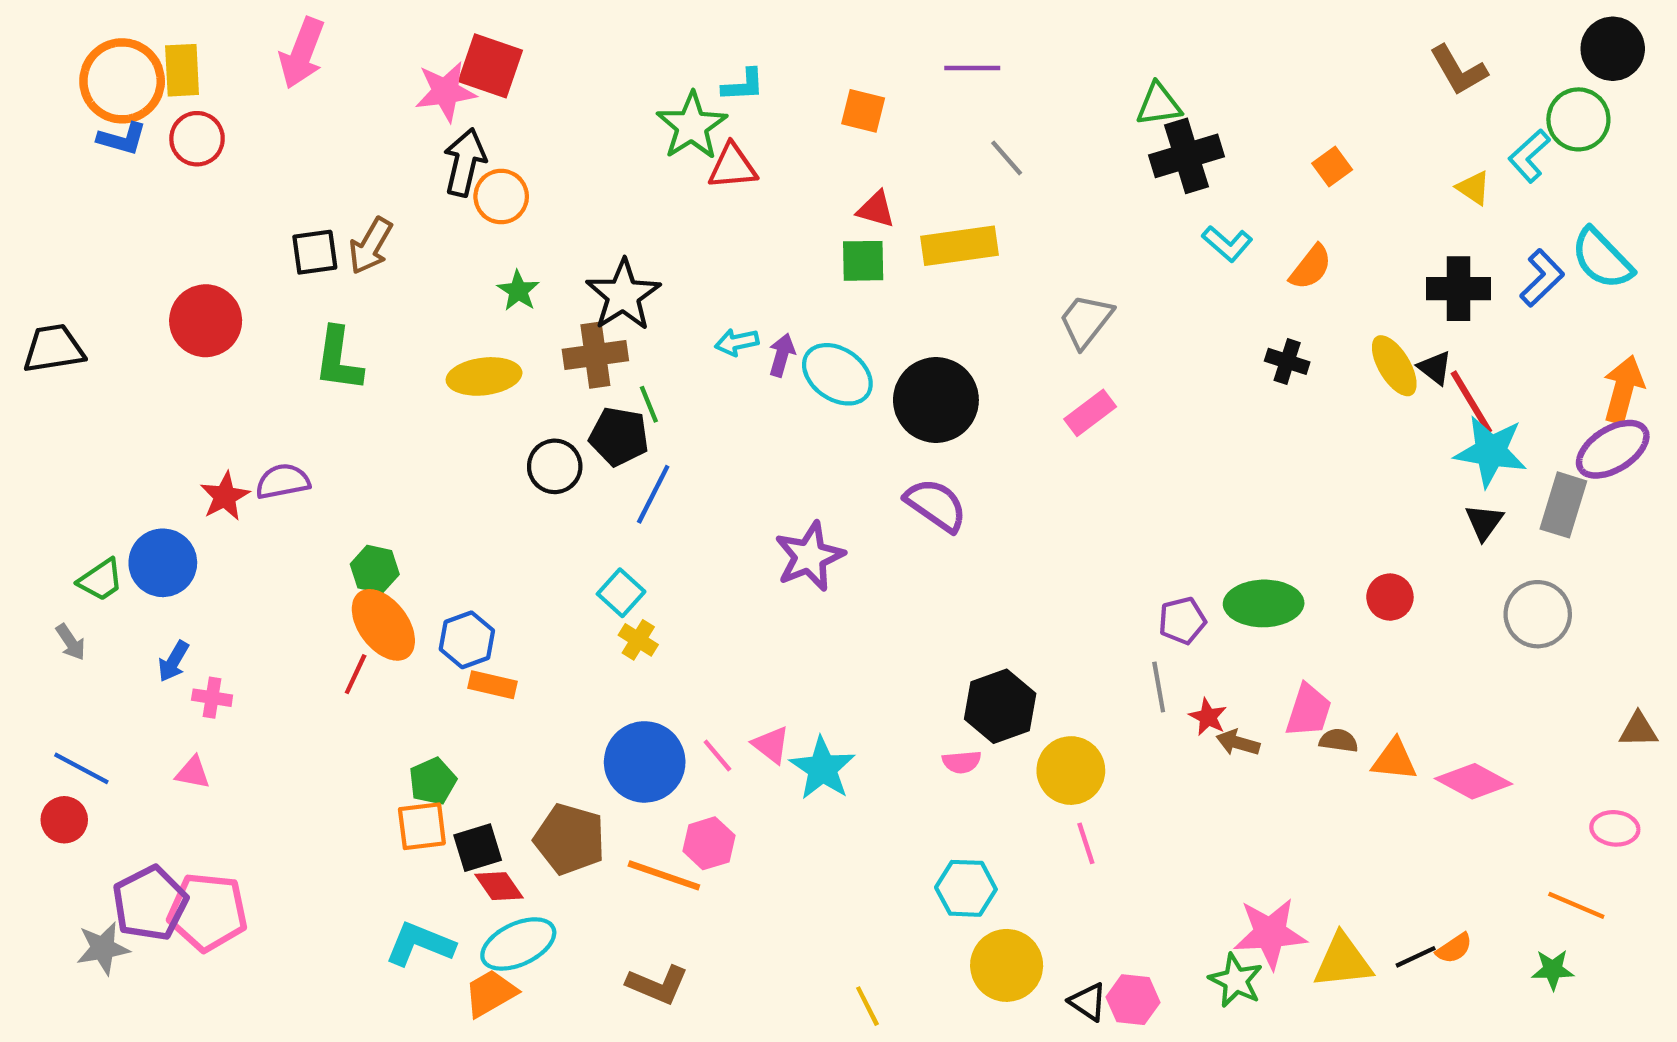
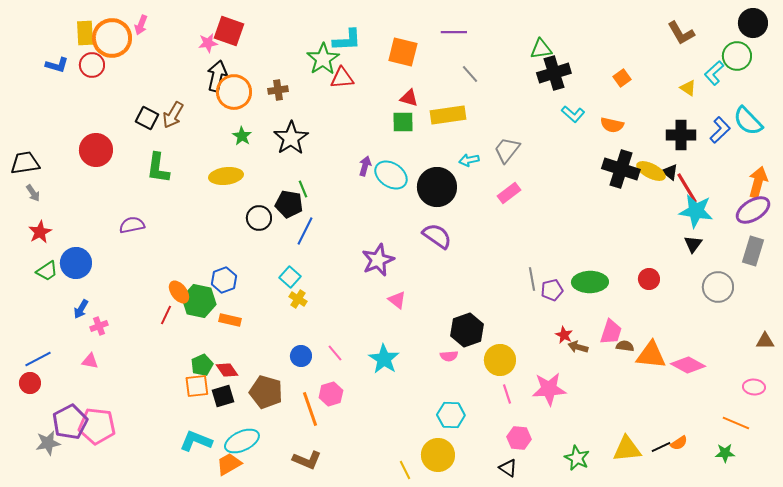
pink arrow: (302, 53) -> (141, 25), size x0.6
orange circle: (122, 81) -> (112, 38), moved
cyan L-shape: (743, 85) -> (347, 40), size x1.4
pink star: (445, 92) -> (208, 43), size x0.7
orange square: (863, 111) -> (403, 52), size x1.4
orange circle: (501, 197) -> (234, 92), size x1.4
black square: (315, 252) -> (147, 118), turned 35
orange semicircle: (1311, 267) -> (612, 125), turned 65
cyan arrow: (737, 342) -> (469, 160), moved
brown cross: (595, 355) -> (278, 90), moved, size x0.7
black cross: (1287, 361) -> (621, 169), moved, size x1.8
yellow ellipse: (1394, 366) -> (651, 171), turned -32
red star: (225, 496) -> (40, 232), moved
gray rectangle: (1563, 505) -> (753, 251), moved
green hexagon: (375, 569) -> (199, 301), moved, size x1.5
orange ellipse: (383, 625) -> (179, 292), size x0.7
blue hexagon: (467, 640) -> (224, 280), moved
gray arrow: (71, 642) -> (33, 193), moved
gray line: (1159, 687) -> (532, 279), moved
pink cross: (212, 698) -> (99, 326), turned -30
pink triangle: (771, 745) -> (397, 300), moved
orange triangle: (1394, 760) -> (651, 355), size x1.4
blue circle: (645, 762) -> (301, 356), size x0.6
blue line: (81, 768) -> (38, 359), turned -56
orange line: (664, 875) -> (310, 409), turned 52
red diamond: (499, 886) -> (227, 370), moved
pink star: (1270, 933) -> (549, 389), moved
yellow circle: (1007, 965) -> (438, 455), moved
pink hexagon: (1133, 1000) -> (519, 438), moved

